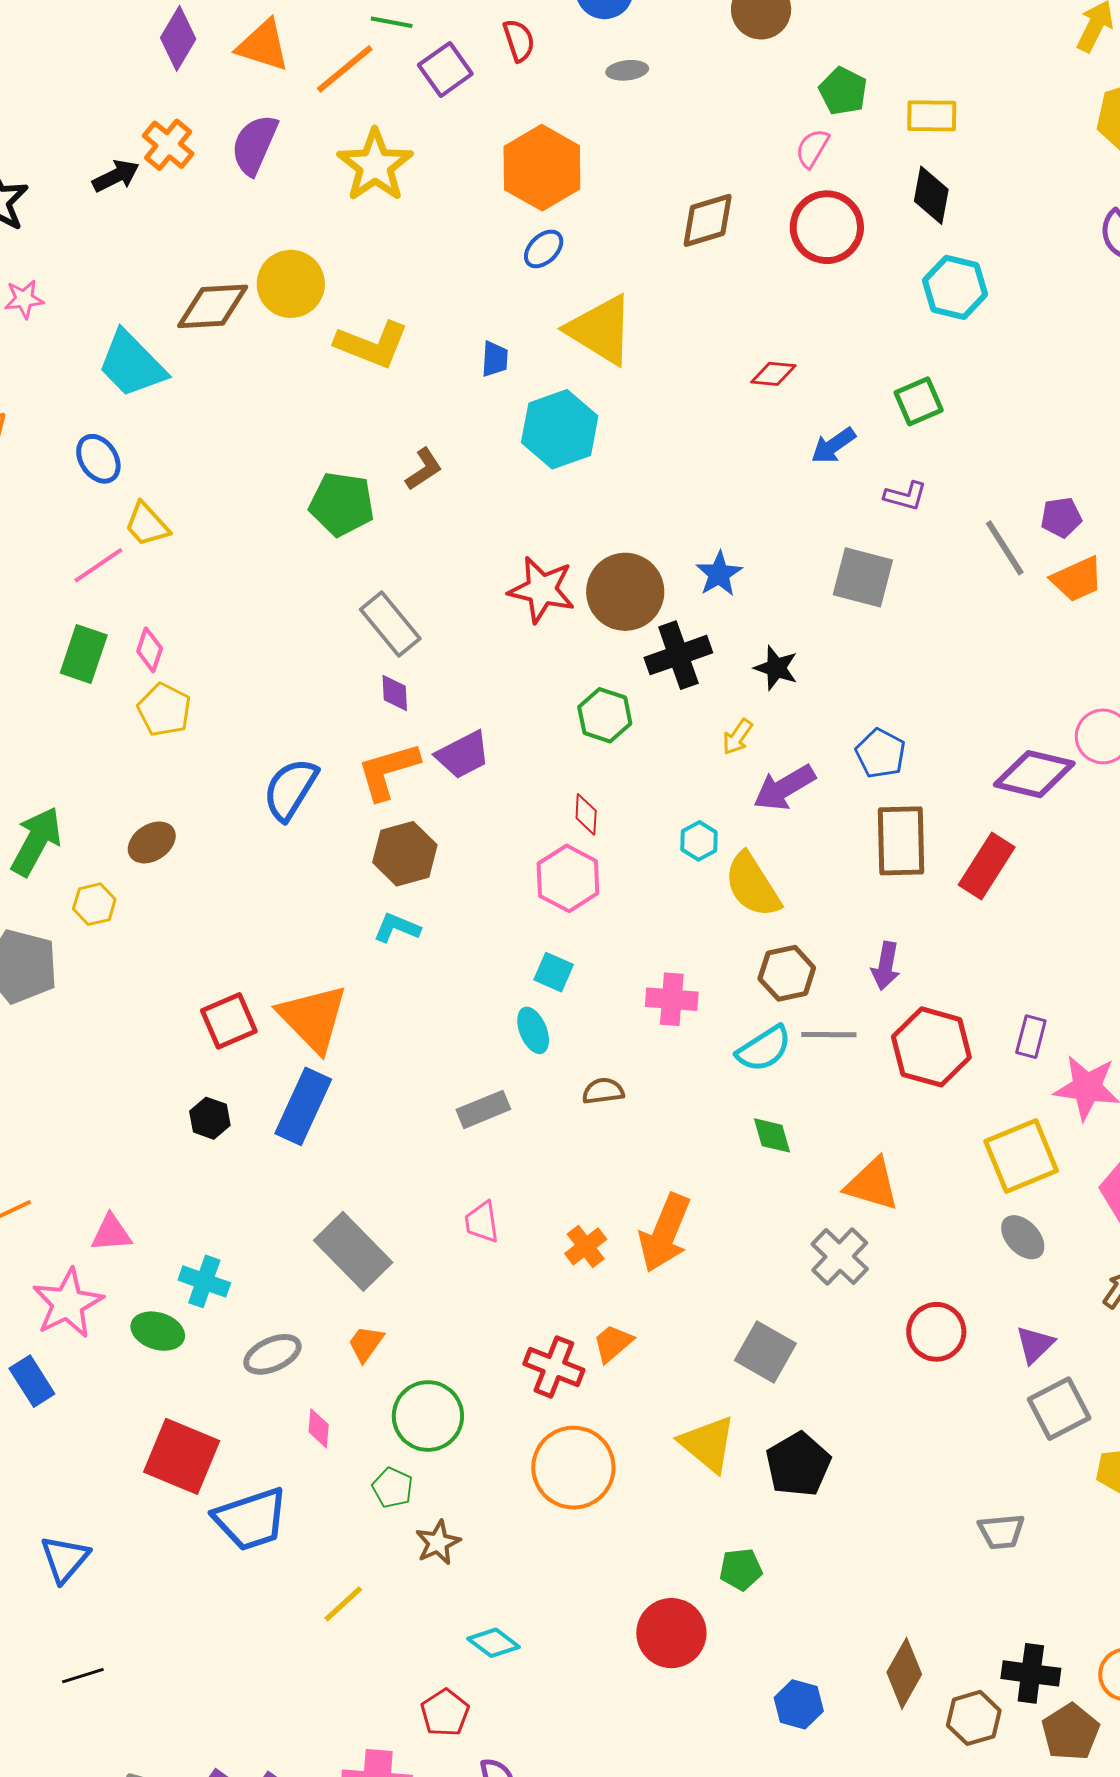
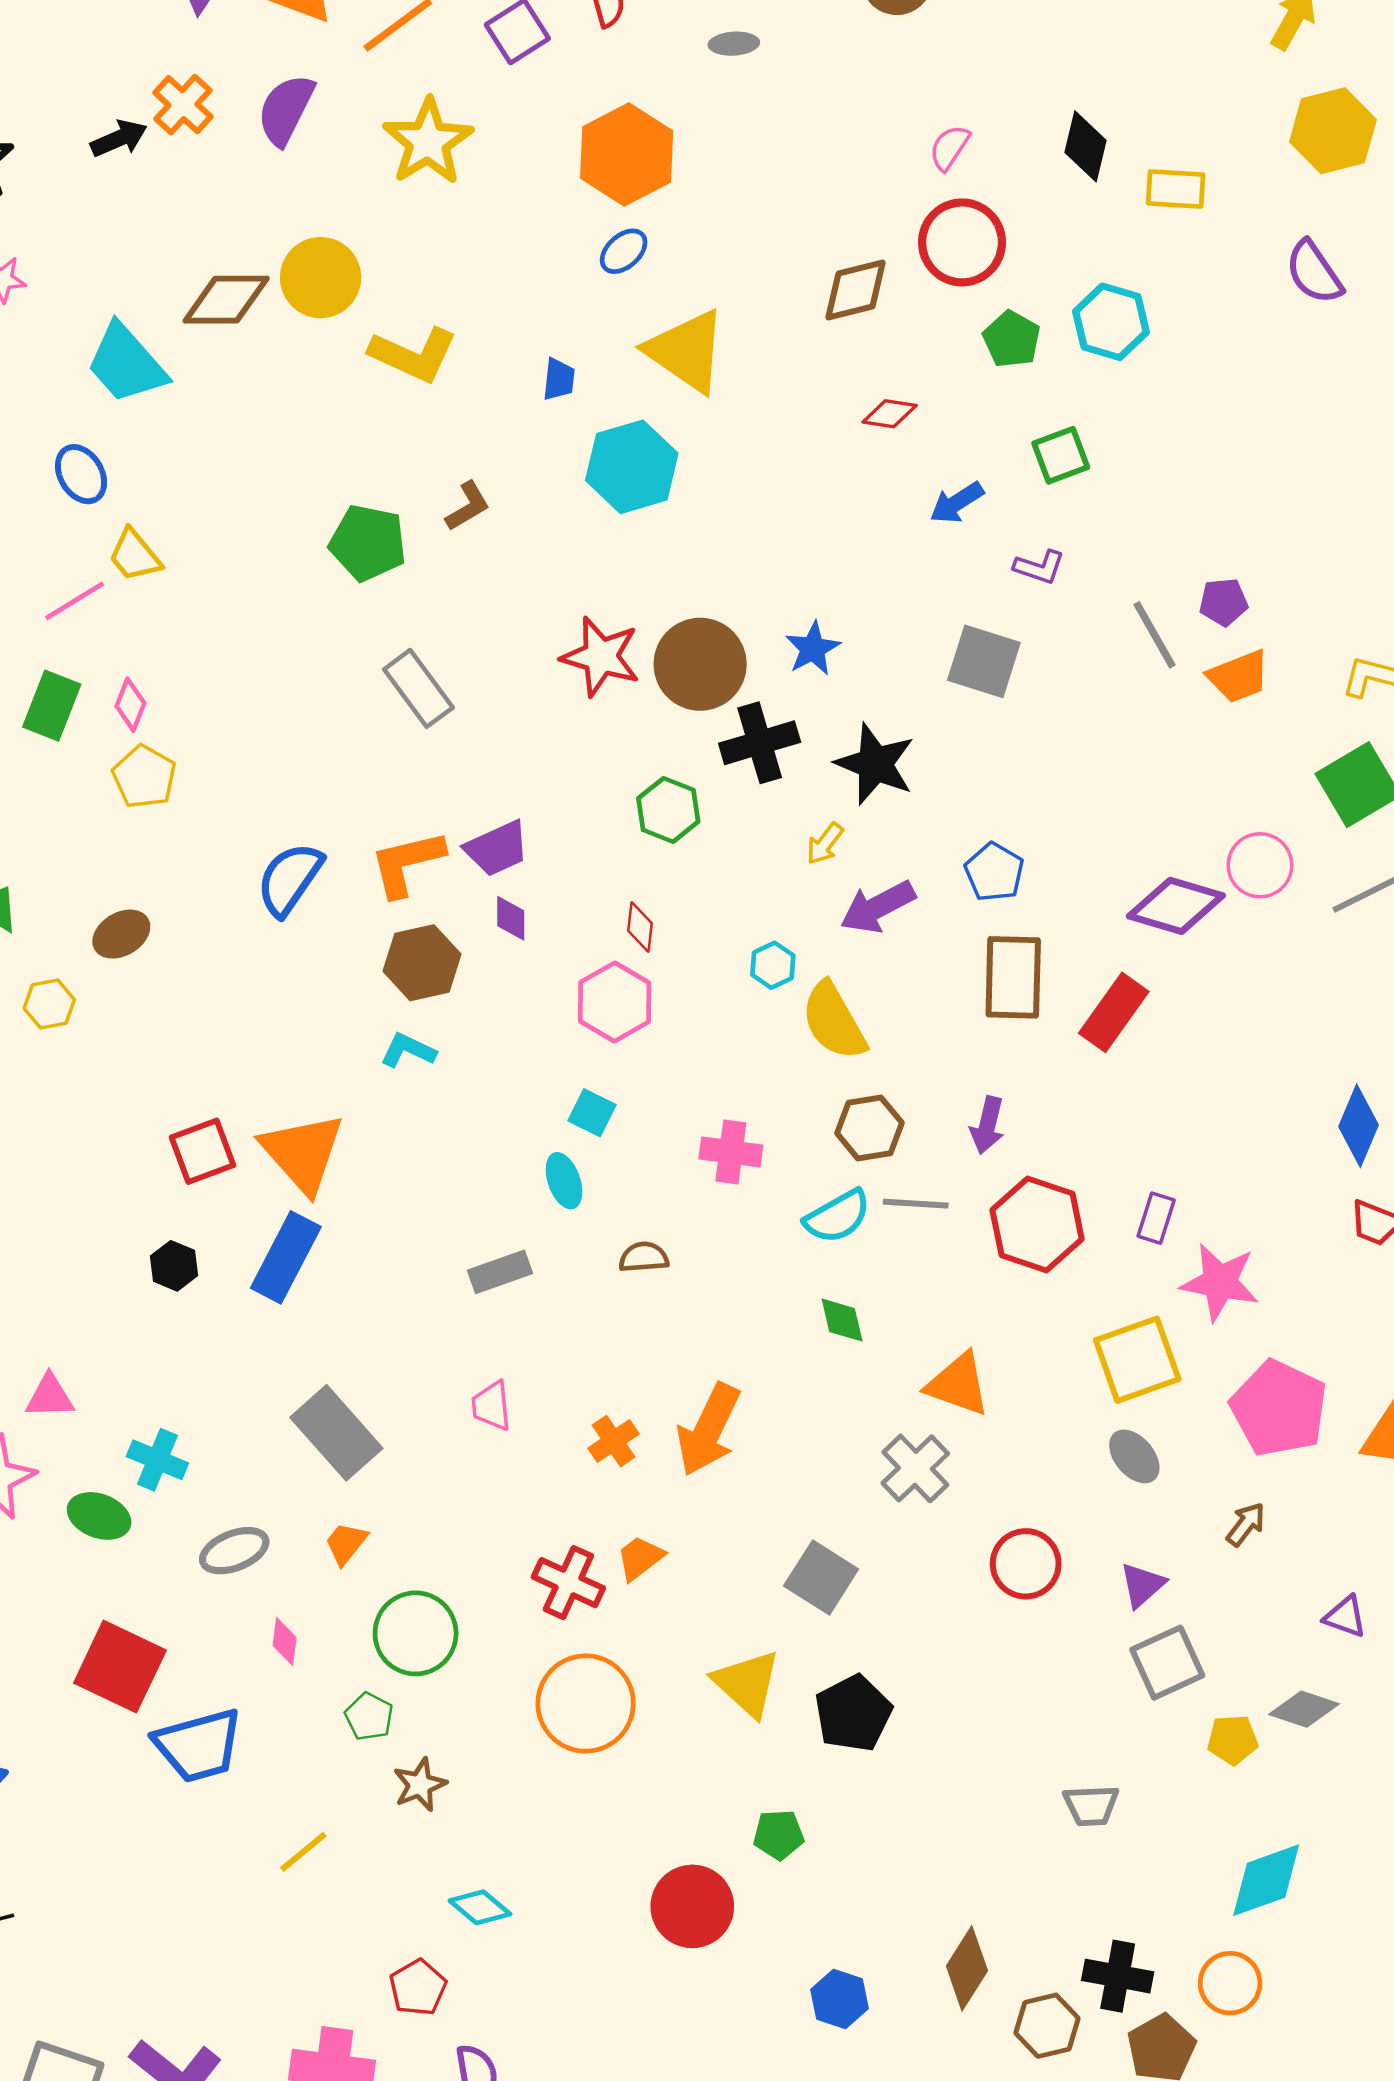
green pentagon: (843, 91) -> (1012, 339), moved
yellow rectangle: (932, 116) -> (1176, 189), moved
black diamond: (931, 195) -> (1085, 146), moved
brown diamond: (708, 220) -> (856, 290), moved
black star: (776, 668) -> (875, 764), size x1.5
purple diamond: (395, 693) -> (511, 918), moved

